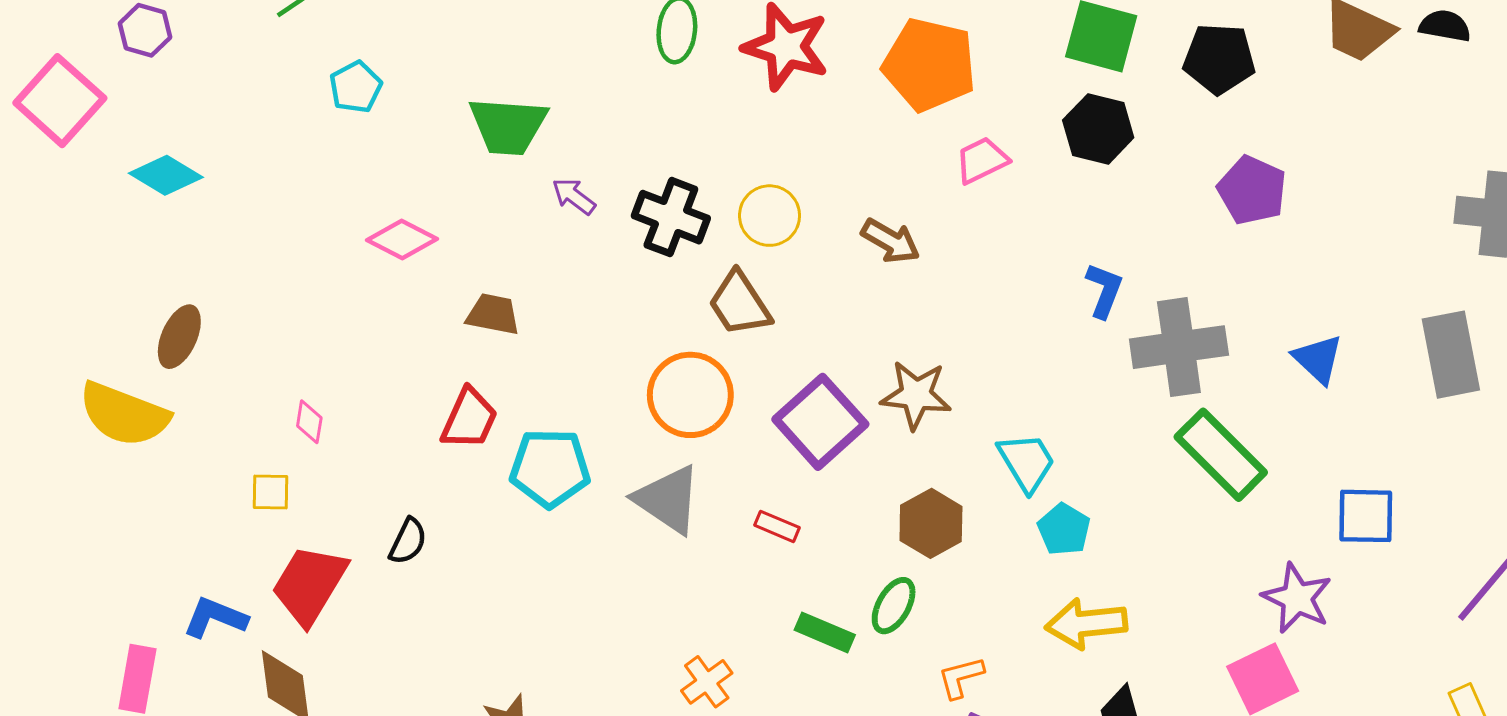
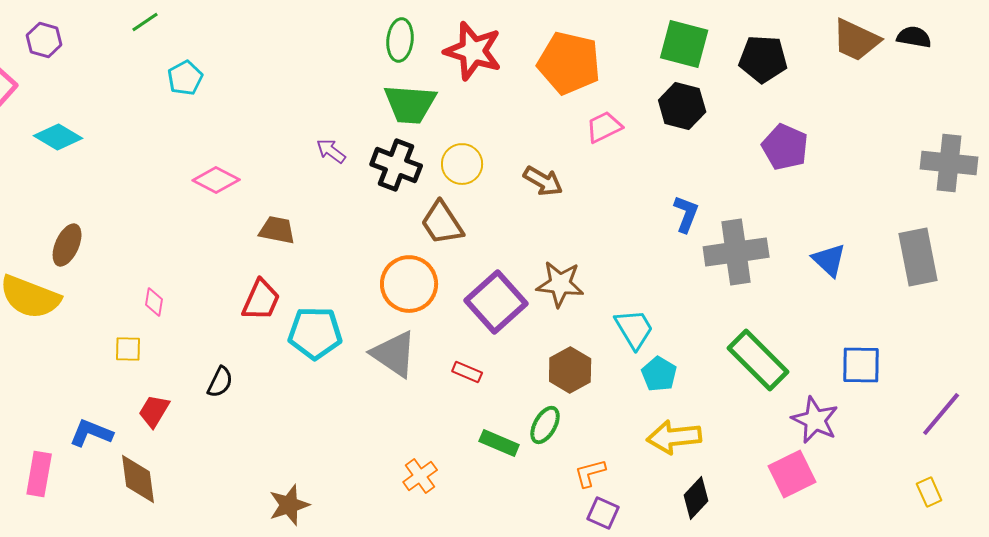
green trapezoid: (508, 126) -> (410, 104), moved
green rectangle: (1221, 455) -> (758, 360), moved
red trapezoid: (309, 585) -> (154, 411), size x0.6

